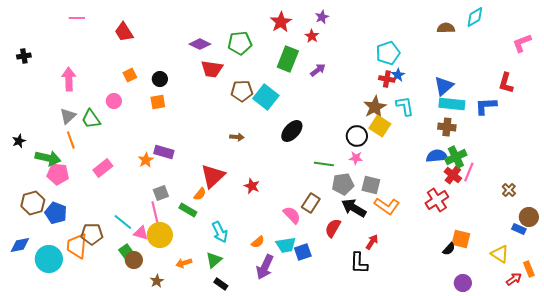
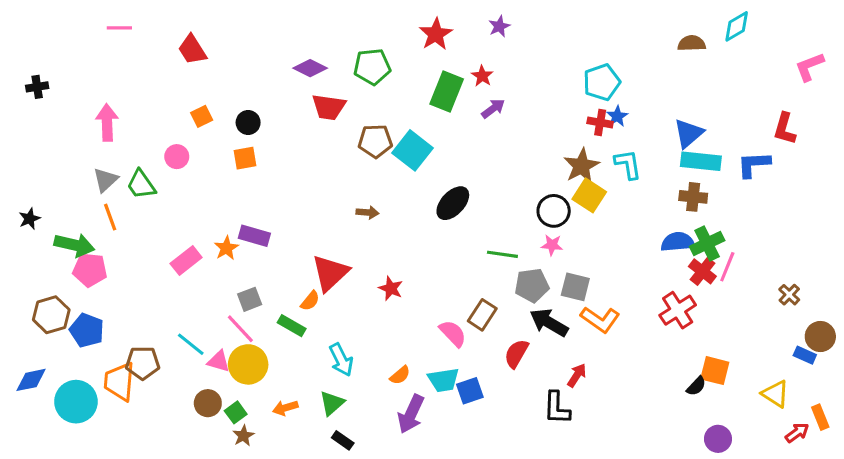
red star: (312, 36) -> (482, 76), moved
pink rectangle: (103, 168) -> (186, 261), moved
pink line: (155, 212) -> (240, 329), turned -30
green square: (126, 251) -> (236, 412), moved

